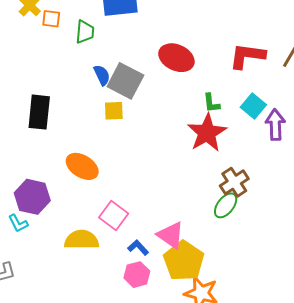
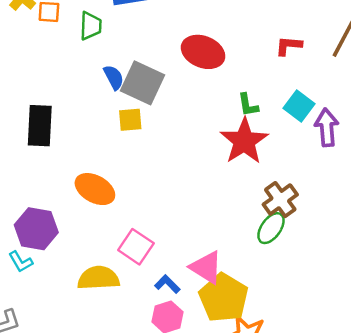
red L-shape: (247, 56) -> (289, 46), size x0.6

